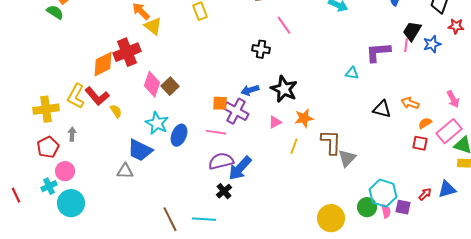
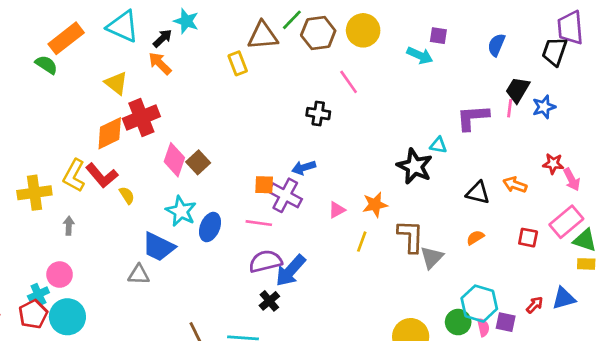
yellow triangle: (153, 26) -> (116, 83), moved
red star: (456, 26) -> (553, 164), moved
black star: (284, 89) -> (415, 166), moved
orange semicircle: (425, 123) -> (475, 238), moved
red pentagon: (48, 147) -> (33, 314), moved

